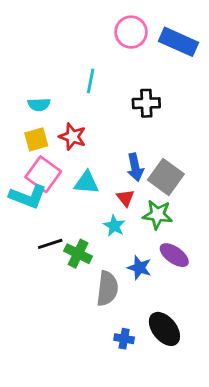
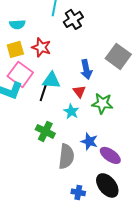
black cross: (146, 103) -> (73, 19), moved, turned -30
gray square: (166, 177) -> (118, 56), moved
black line: (50, 244) -> (43, 92), moved, turned -54
purple ellipse: (174, 255) -> (110, 155), moved

